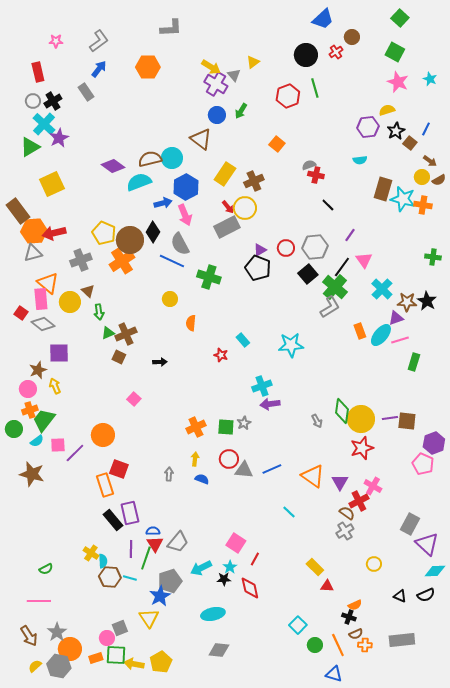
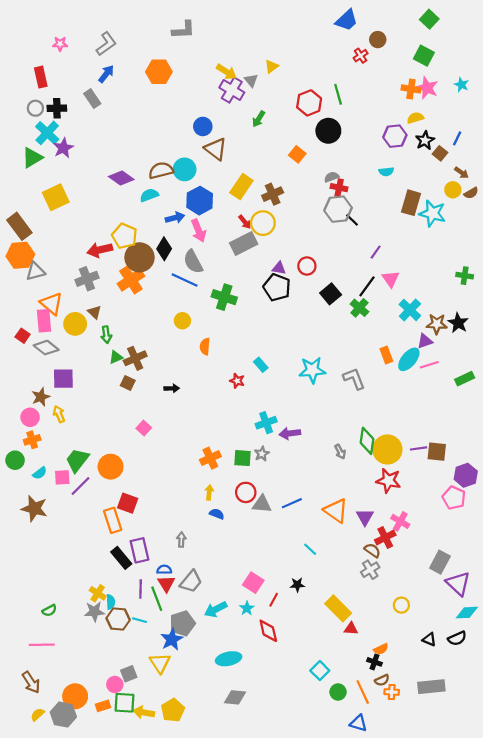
black circle: (306, 55) -> (328, 131), moved
black cross: (53, 101) -> (57, 108), turned 30
blue circle: (217, 115) -> (203, 126), moved
cyan semicircle: (139, 182) -> (149, 195), size x0.7
orange cross: (423, 205) -> (411, 89), moved
orange hexagon: (34, 231) -> (20, 255), moved
red arrow: (54, 233) -> (100, 250), moved
yellow pentagon: (104, 233) -> (124, 236), moved
gray hexagon: (315, 247) -> (338, 209), moved
purple triangle: (260, 250) -> (279, 268), turned 40
green cross: (335, 287) -> (359, 308), size x0.7
gray L-shape: (330, 307) -> (354, 379), moved, turned -80
green rectangle: (414, 362) -> (465, 379), moved, turned 48
cyan cross: (262, 386) -> (266, 423), moved
green trapezoid: (44, 420) -> (77, 460), moved
red star: (362, 448) -> (388, 481), turned 30
gray arrow: (169, 474) -> (181, 540), moved
green line: (146, 558) -> (157, 599), turned -40
yellow rectangle: (315, 567) -> (338, 608), size x1.4
black star: (224, 579) -> (297, 585), moved
gray star: (57, 632) -> (94, 612), moved, turned 30

